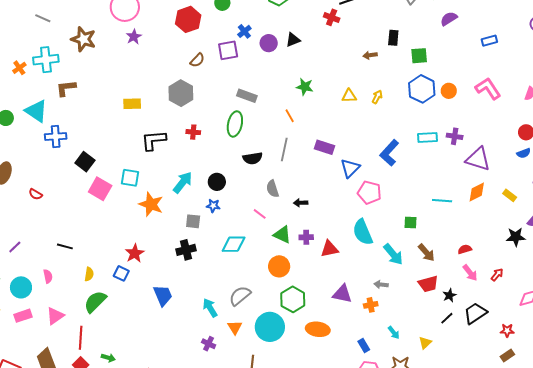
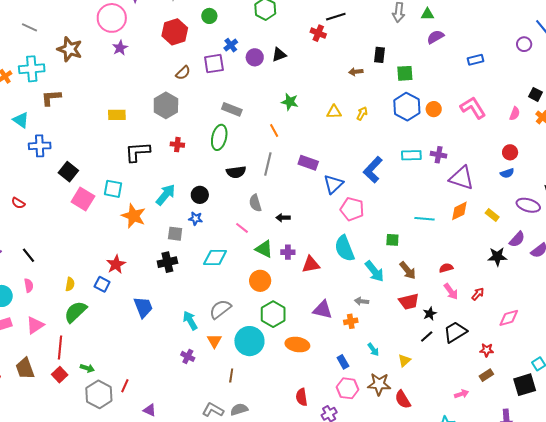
cyan triangle: (36, 111) -> (21, 120), size x0.7
black line: (65, 246) -> (28, 255), moved, turned 35

